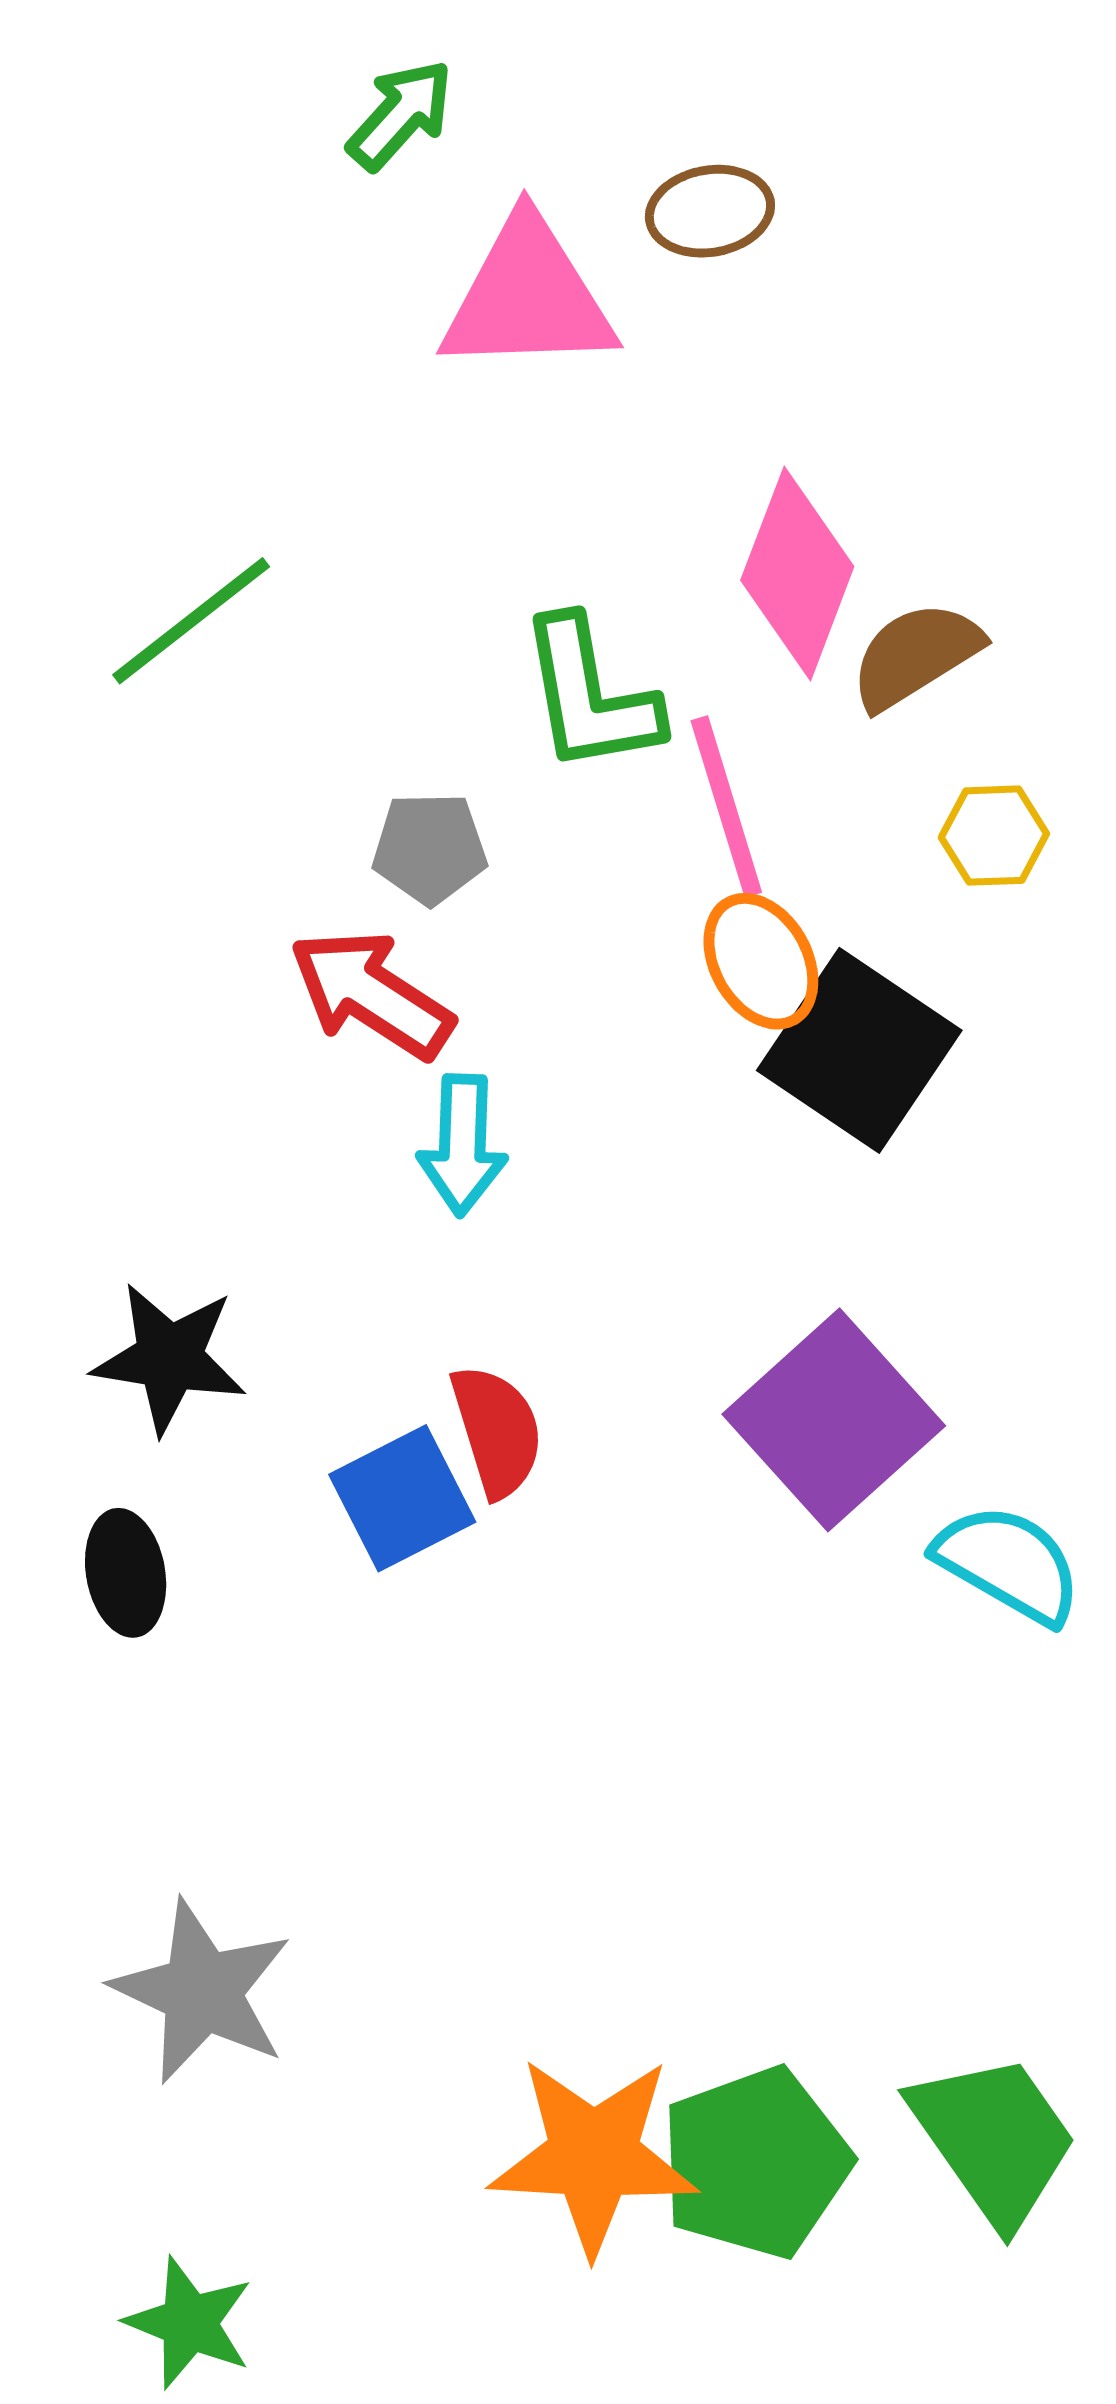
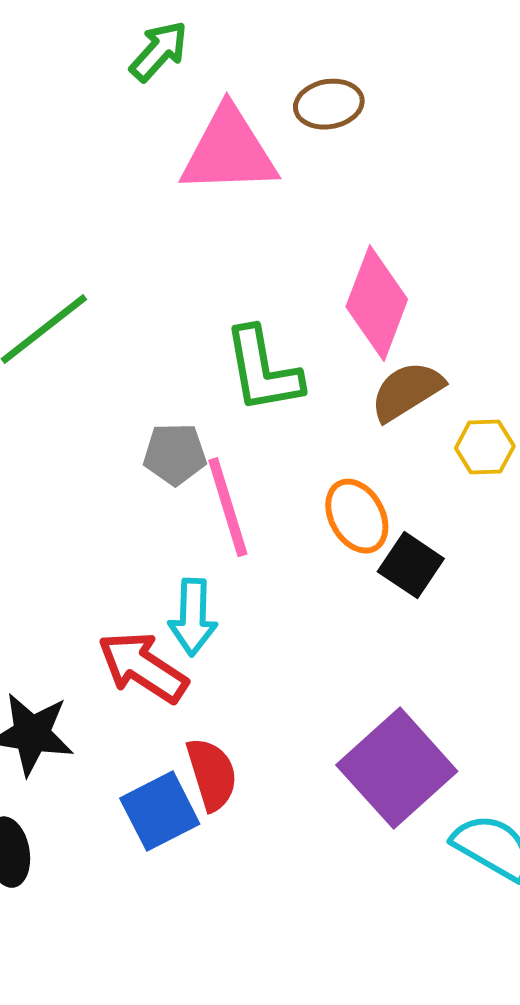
brown semicircle: (916, 655) -> (407, 391), moved
pink line: (726, 806) -> (228, 507), moved
red arrow: (371, 994) -> (143, 667), moved
black square: (859, 1050) -> (411, 565), size x0.6

